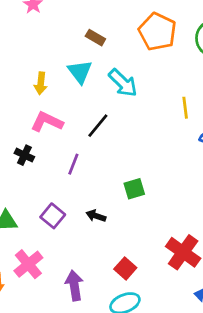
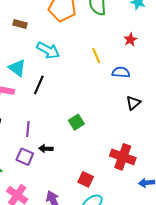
cyan triangle: (80, 72) -> (17, 68), moved
purple line: (73, 164) -> (28, 129), moved
black arrow: (96, 216) -> (46, 149), moved

